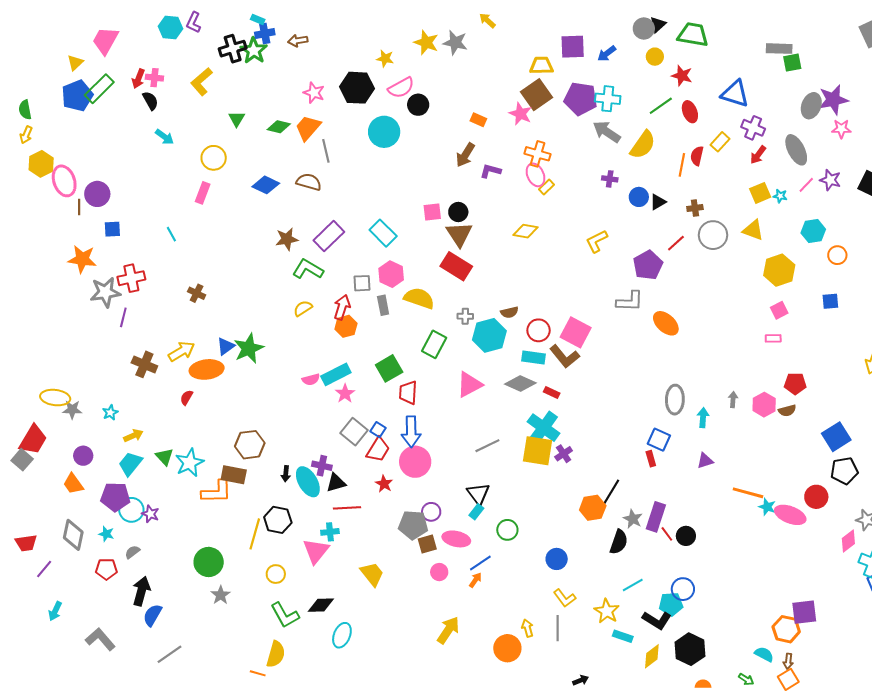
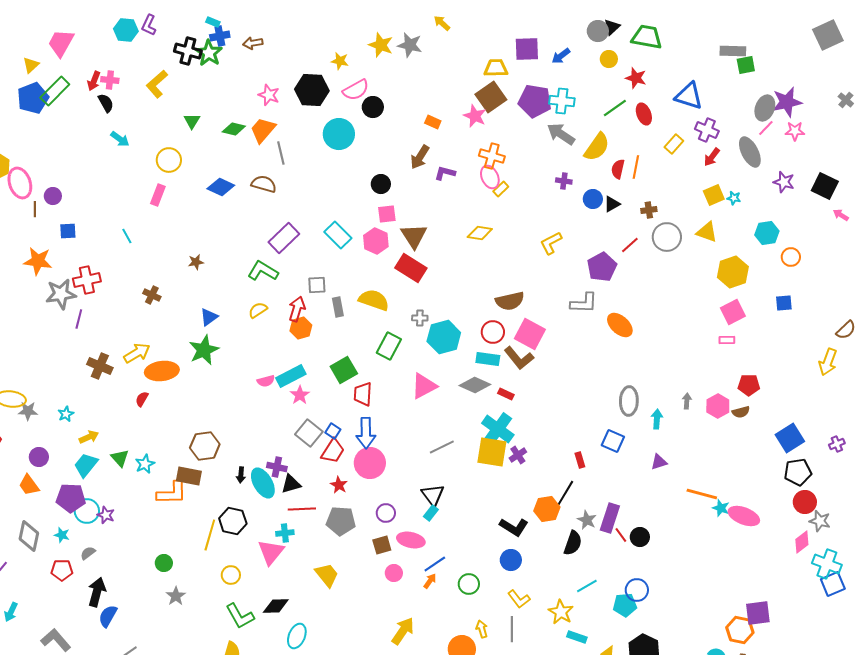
black cross: (233, 49) -> (188, 51), turned 32
red semicircle: (697, 156) -> (618, 169), moved
pink line: (806, 185) -> (766, 128), moved
purple circle: (97, 194) -> (53, 196), size x0.7
black circle: (458, 212) -> (381, 184), moved
brown star: (287, 239) -> (196, 262), moved, size x0.7
pink hexagon: (391, 274) -> (376, 241), moved
pink square: (779, 310) -> (733, 312), size x1.4
brown semicircle: (509, 312) -> (510, 301), moved, size x1.6
blue triangle: (226, 346) -> (209, 317), moved
red rectangle: (651, 459) -> (580, 460), moved
cyan star: (190, 463) -> (145, 464), size x0.7
red circle: (816, 497) -> (805, 502), moved
gray pentagon: (413, 525) -> (341, 521), moved
green circle: (507, 530) -> (469, 584), moved
green circle: (209, 562) -> (164, 563), size x0.6
black L-shape: (657, 620) -> (514, 527), moved

